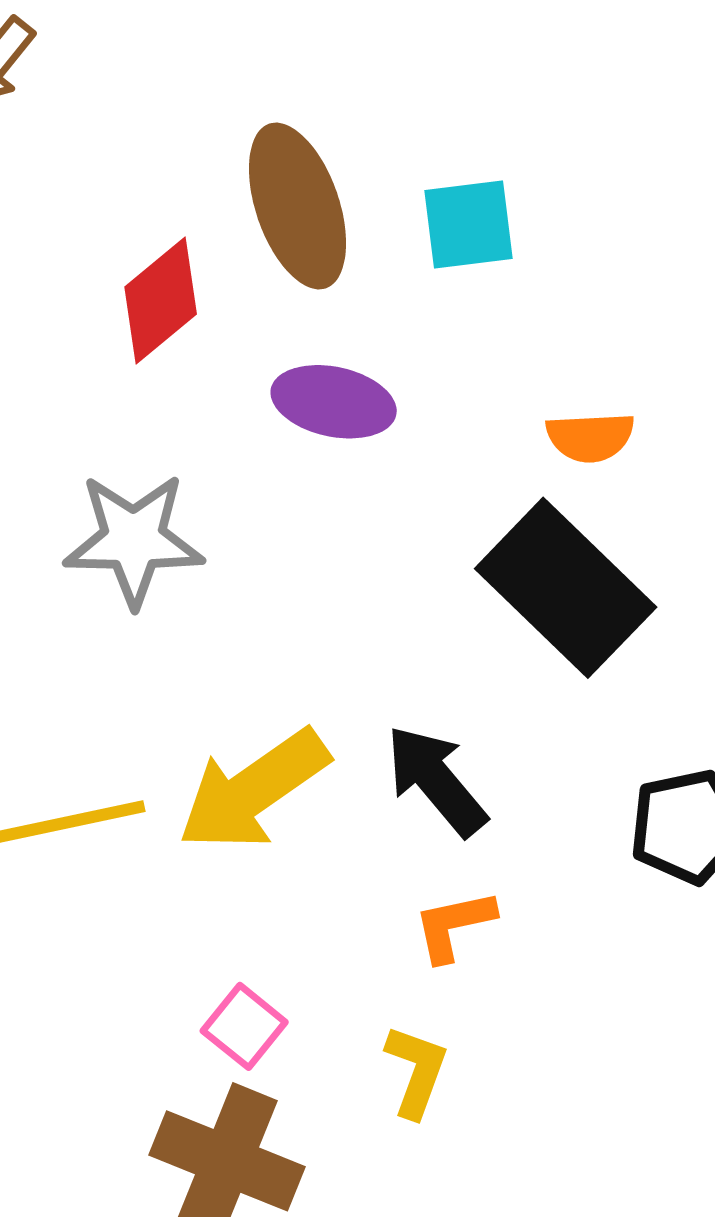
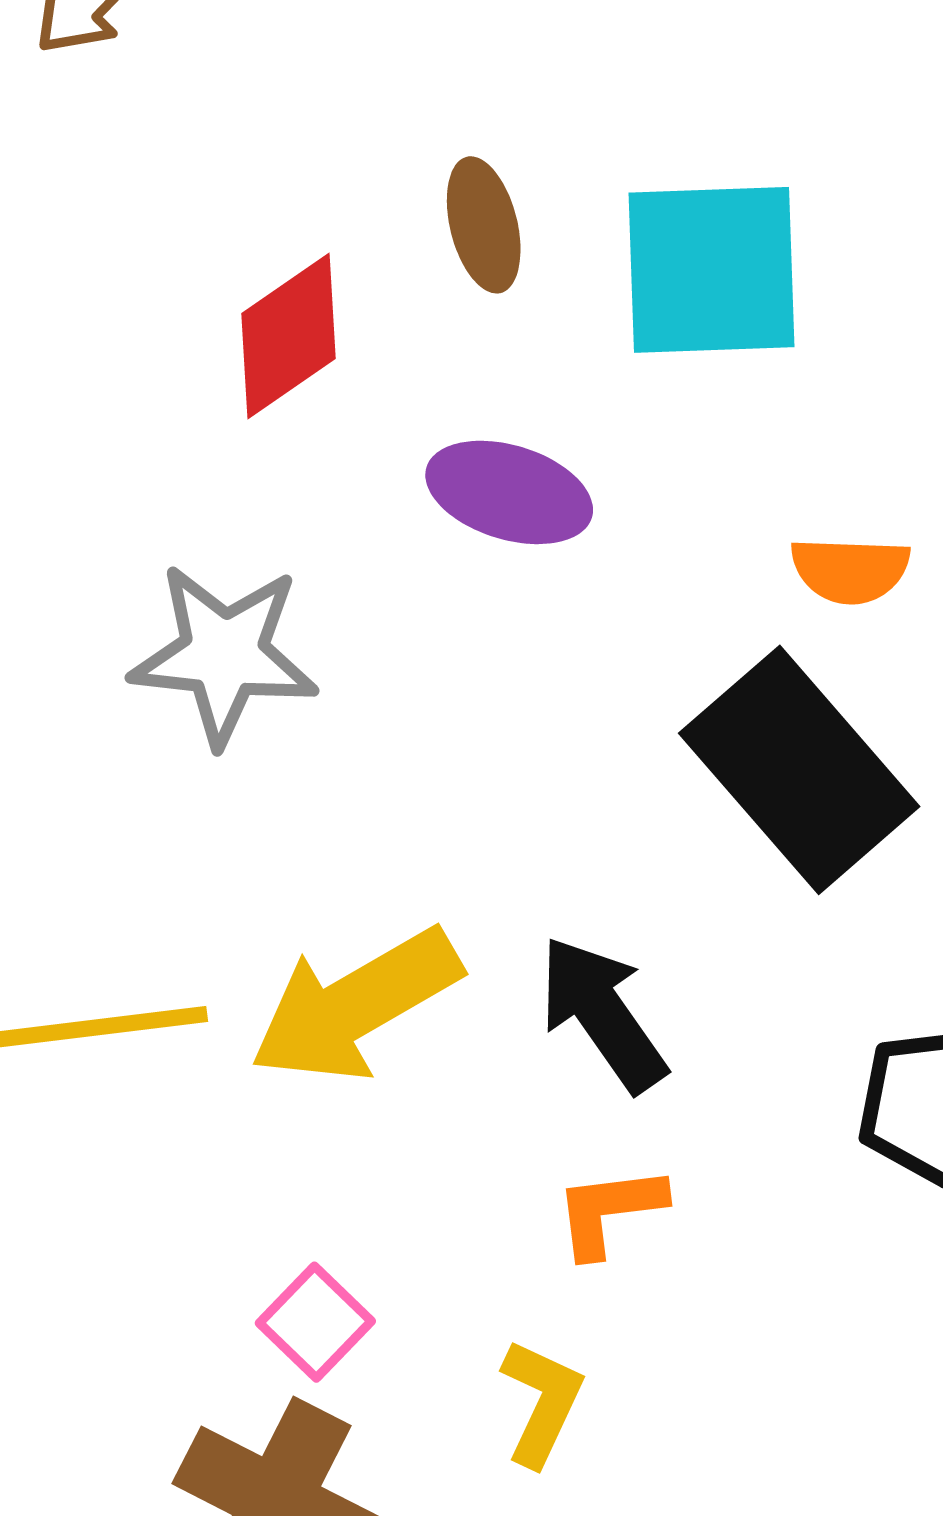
brown ellipse: (298, 206) -> (484, 225), size x0.6
cyan square: (469, 224) -> (711, 270), size x1.5

